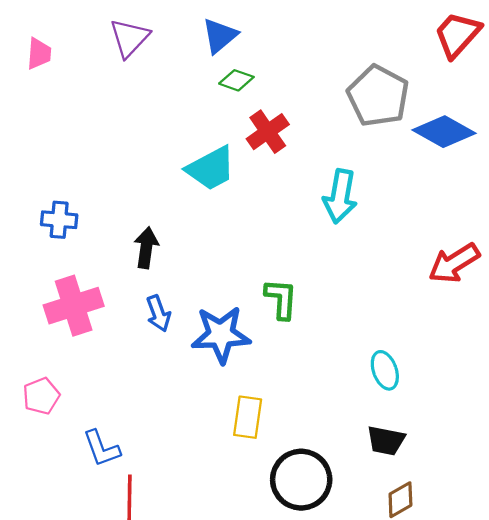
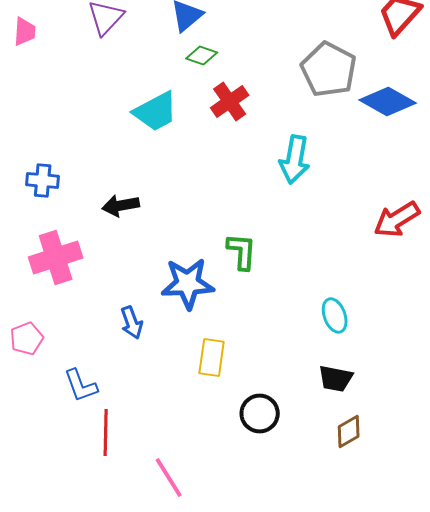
cyan trapezoid: (211, 168) -> (156, 112), moved
black arrow: (146, 248) -> (121, 206), turned -108
blue arrow: (158, 313) -> (132, 322), moved
black circle: (301, 480) -> (260, 414), size x0.7

